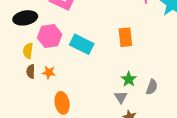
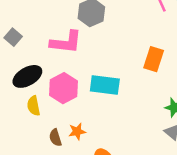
orange rectangle: (125, 37) -> (154, 59), turned 42
yellow semicircle: (28, 51) -> (34, 106), moved

